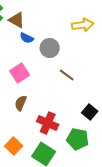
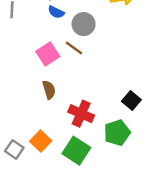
brown line: (67, 75) -> (74, 48), moved
brown semicircle: (21, 103) -> (49, 90), turned 140
green pentagon: (78, 139) -> (117, 133), turned -30

